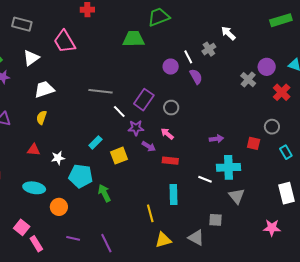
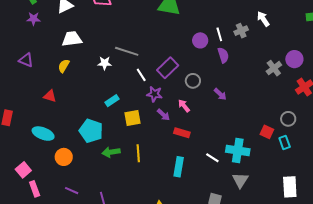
purple arrow: (216, 139) -> (220, 94), moved, turned 40
cyan rectangle: (286, 152) -> (285, 143), moved
white star: (58, 158) -> (105, 63), moved
green arrow: (104, 193) -> (111, 152), turned -84
yellow line: (150, 213) -> (138, 153), moved

